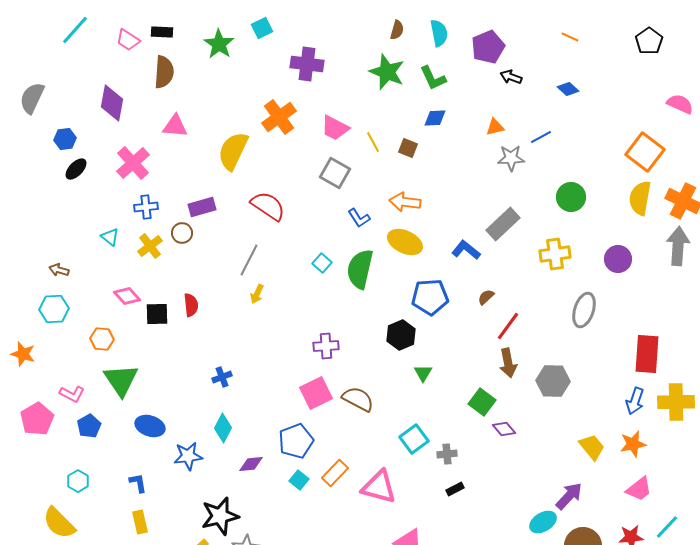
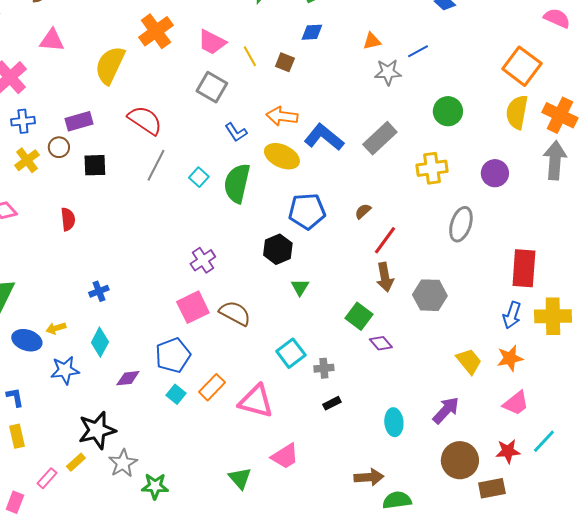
blue L-shape: (466, 250) -> (324, 137), moved, size x1.4
gray line: (249, 260) -> (156, 165), moved
yellow arrow: (257, 294) -> (56, 328), moved, turned 48
black square: (157, 314) -> (95, 165), moved
purple cross: (326, 346) -> (203, 260), turned -30
cyan ellipse: (543, 522) -> (394, 422), moved, turned -64

